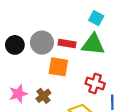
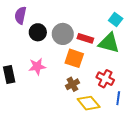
pink star: (18, 94) -> (37, 66), moved
brown cross: (43, 96) -> (72, 84), moved

